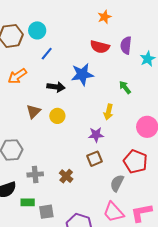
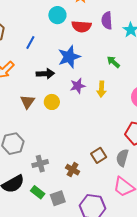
cyan circle: (37, 30) -> (57, 15), moved
purple star: (96, 135) -> (78, 86), moved
brown square: (95, 159) -> (99, 155), moved
brown cross: (66, 176) -> (73, 170), moved
green rectangle: (28, 202) -> (38, 192), turned 48

